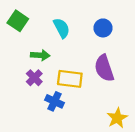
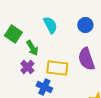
green square: (18, 21) -> (13, 34), moved
green arrow: (40, 55) -> (32, 48), turned 56

